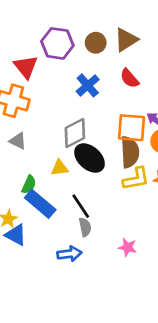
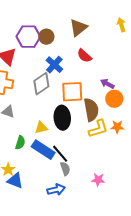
brown circle: (96, 43) -> (46, 37), moved
orange square: (132, 128) -> (72, 92), moved
gray diamond: (75, 133) -> (41, 84), moved
black ellipse: (90, 158) -> (62, 118), turned 50
blue rectangle: (40, 204) -> (43, 150), moved

